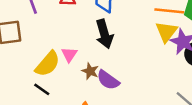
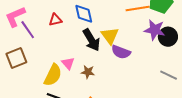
yellow triangle: (166, 32) -> (110, 36), moved
purple semicircle: (108, 80) -> (121, 52), moved

